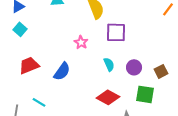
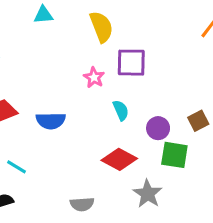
pink star: (81, 42) -> (94, 77), moved
purple circle: (134, 67) -> (158, 128), moved
blue semicircle: (62, 71) -> (51, 121), turned 54

